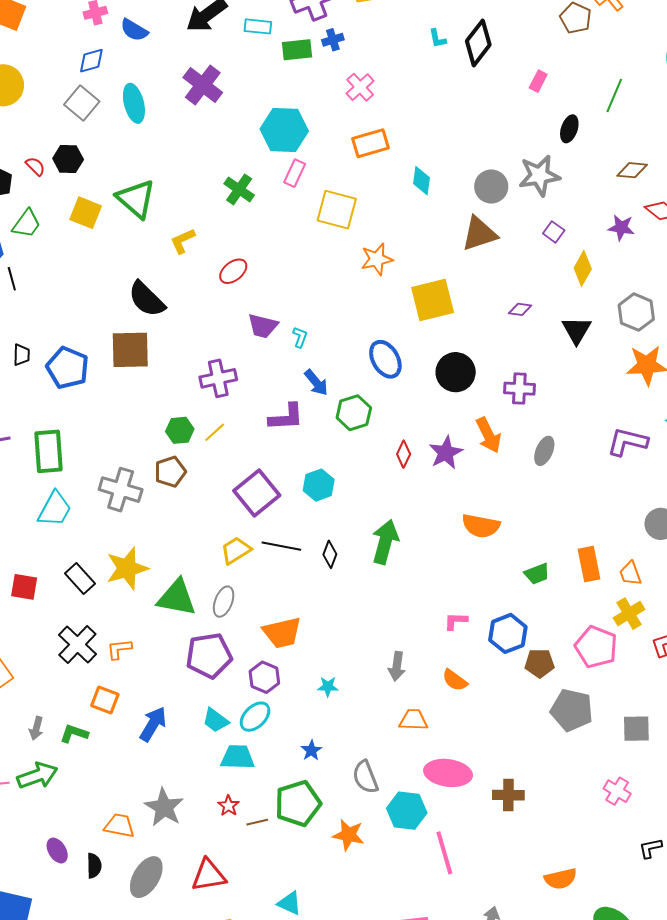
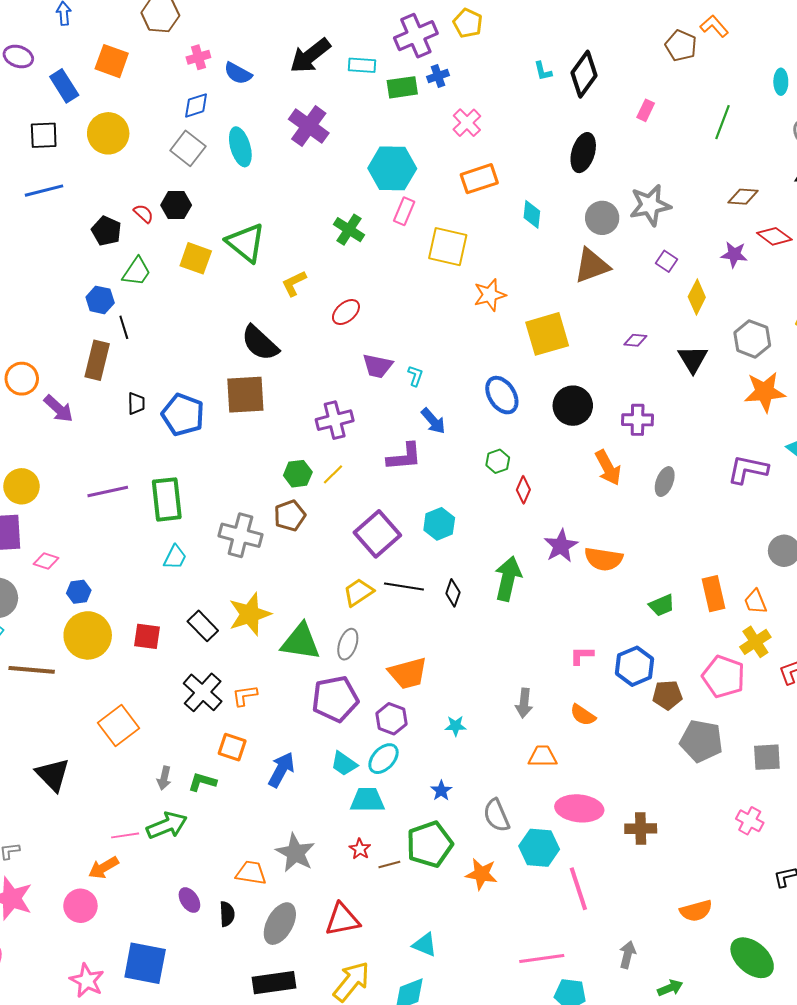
black ellipse: (569, 129) -> (583, 153), moved, size x1.4
green hexagon: (354, 413) -> (498, 461), moved, size x0.7
purple star: (446, 453) -> (561, 546), moved
cyan trapezoid: (55, 509) -> (175, 557), size x0.7

